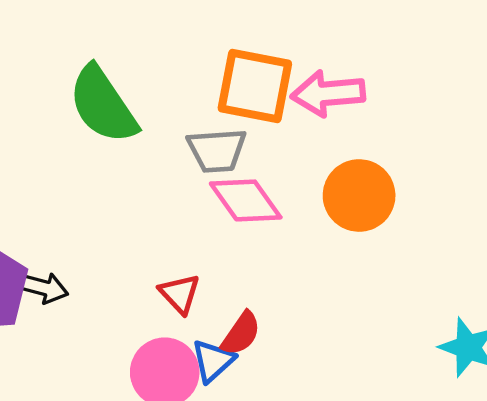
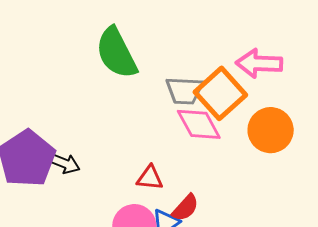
orange square: (255, 86) -> (220, 93), moved, turned 30
red triangle: (180, 294) -> (150, 178), turned -48

